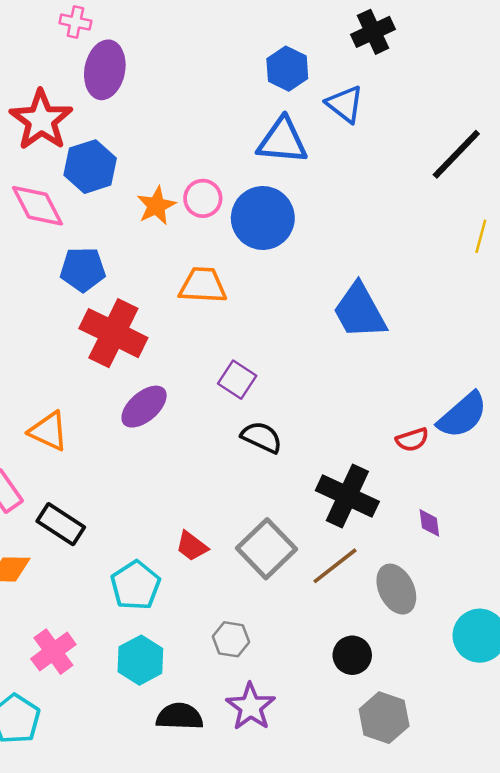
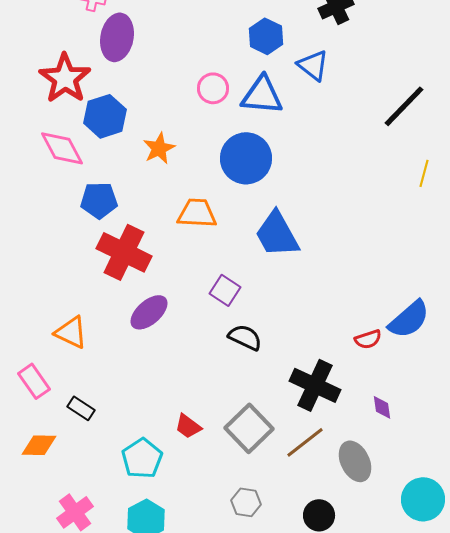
pink circle: (203, 198) -> (213, 88), moved
blue trapezoid: (360, 311) -> (277, 234), moved
black rectangle: (61, 524) -> (81, 408), size x0.7
gray hexagon: (231, 639) -> (246, 502), moved

